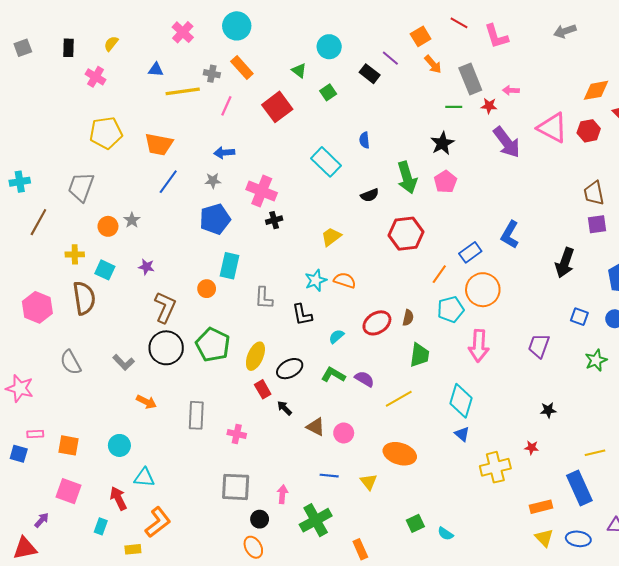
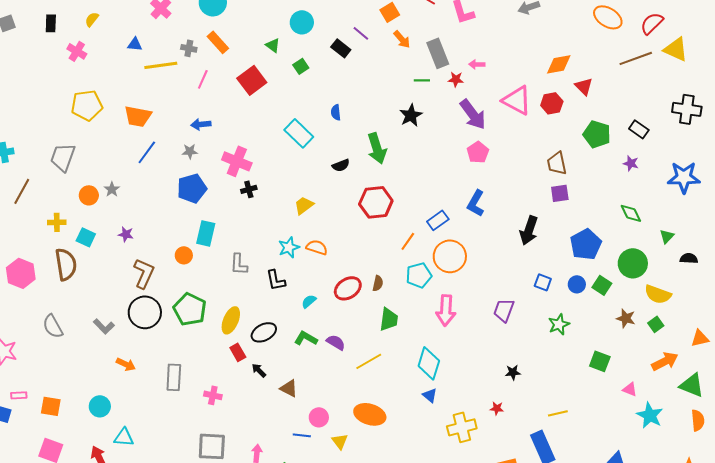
pink pentagon: (445, 182) -> (478, 152), moved
pink circle: (344, 433) -> (319, 417), moved

